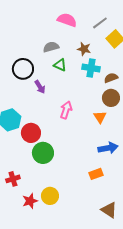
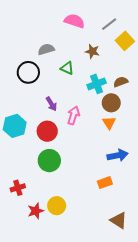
gray semicircle: (51, 47) -> (46, 49), moved
cyan cross: (91, 68) -> (97, 84), moved, turned -30
purple arrow: (40, 87) -> (51, 104), moved
brown circle: (111, 98) -> (111, 103), moved
red circle: (31, 133) -> (47, 131), moved

